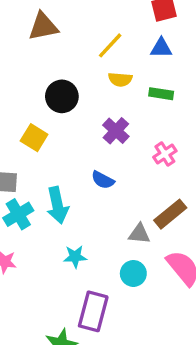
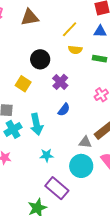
purple cross: (116, 131) -> (60, 82), moved
blue semicircle: (103, 180) -> (64, 110), turned -80
cyan circle: (133, 273) -> (81, 166), size x1.5
purple rectangle: (93, 311) -> (57, 188), turned -65

